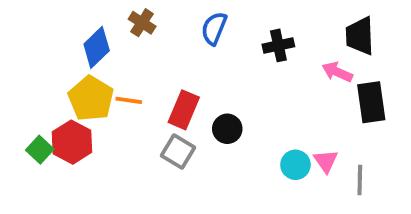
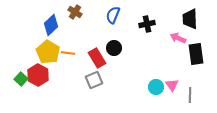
red rectangle: (184, 110) -> (97, 58), turned -54
black circle: (227, 129) -> (114, 48), moved
gray square: (178, 152) -> (94, 80), turned 36

